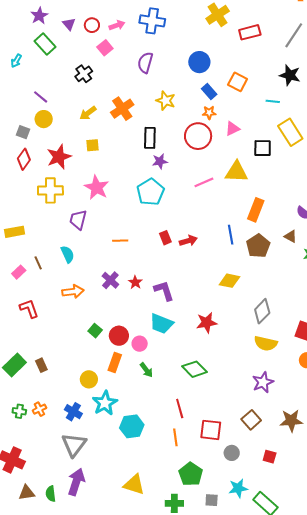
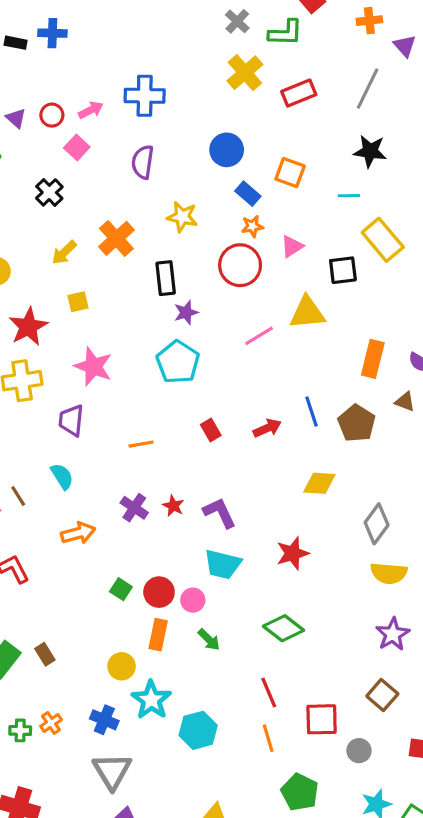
orange rectangle: (256, 210) -> (373, 359), moved
red arrow: (188, 241) -> (267, 428), moved

